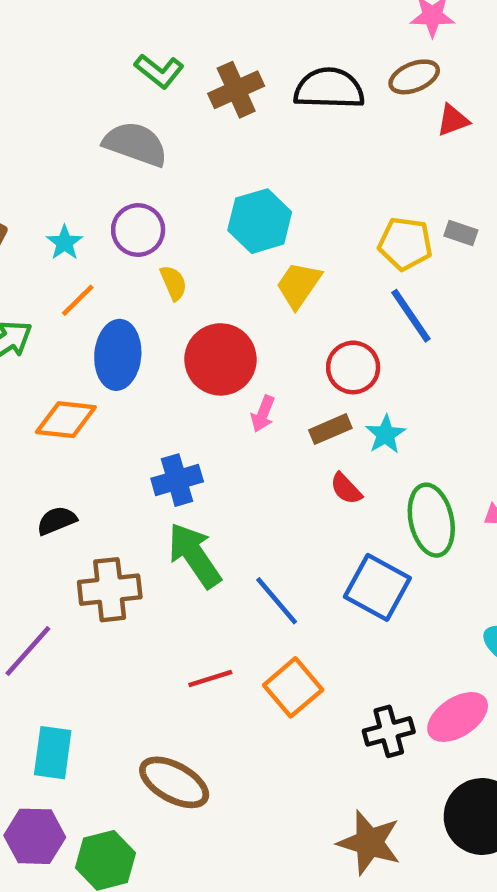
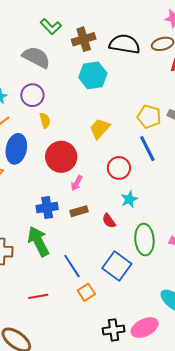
cyan hexagon: (260, 221) -> (93, 75), moved
brown rectangle: (330, 429) -> (79, 211), moved
blue cross: (177, 480) -> (47, 207), moved
orange square: (293, 687) -> (86, 292), moved, size x0.7

